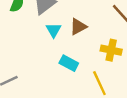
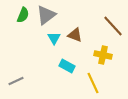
brown triangle: (78, 27) -> (75, 35), turned 49

